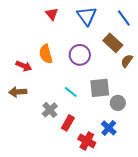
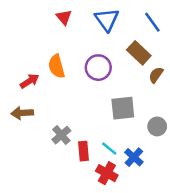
red arrow: (24, 66) -> (29, 81), turned -56
cyan line: (71, 92) -> (109, 149), moved
gray circle: (118, 103) -> (157, 126), moved
red rectangle: (68, 123) -> (84, 151), turned -35

